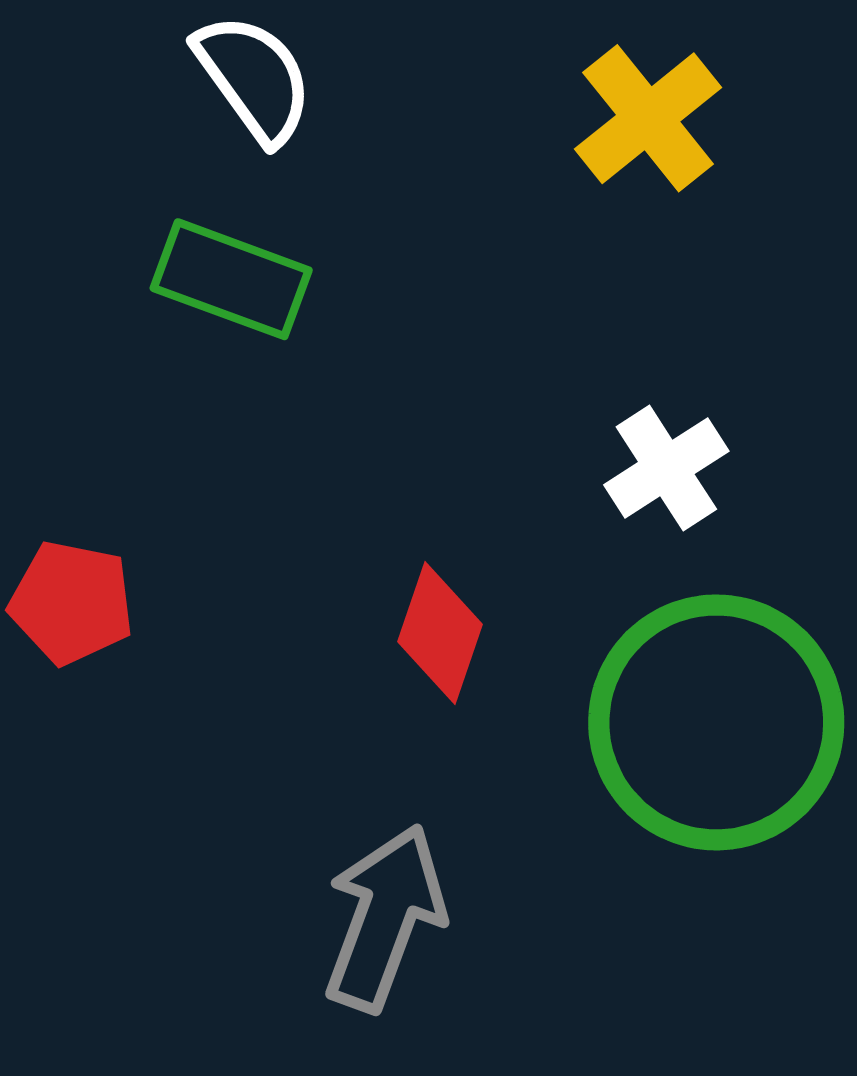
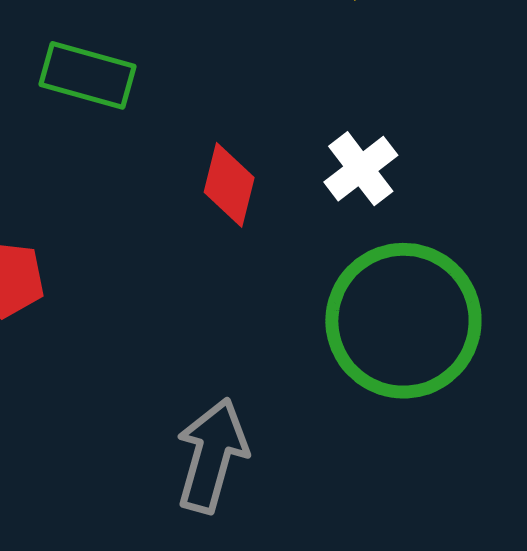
red diamond: (440, 633) -> (229, 185), moved

